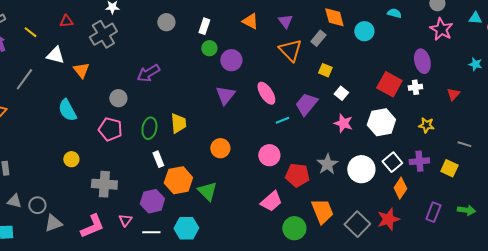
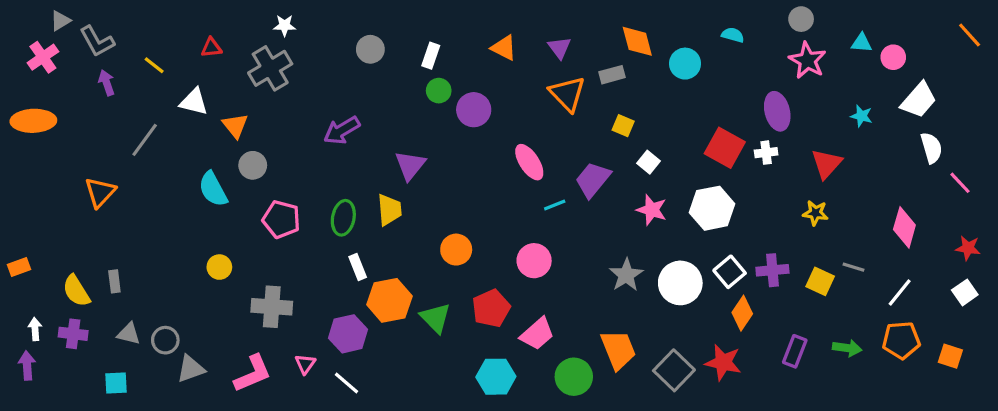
gray rectangle: (318, 38) -> (612, 75), turned 35
red triangle: (453, 94) -> (826, 164), size x1.5
purple triangle: (225, 95) -> (410, 165), moved
gray circle: (118, 98) -> (253, 165), moved
yellow star: (426, 125) -> (815, 213), moved
gray line: (464, 144) -> (854, 267), moved
red pentagon: (297, 175) -> (491, 308), moved, turned -30
red star: (388, 219) -> (723, 362), turned 30
cyan hexagon: (186, 228) -> (496, 377), moved
white line: (151, 232) -> (346, 383), turned 42

